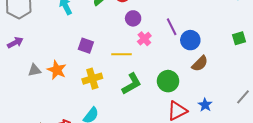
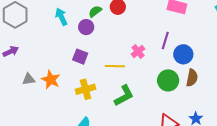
purple circle: (133, 18) -> (86, 27), moved
purple line: (172, 27) -> (165, 41), turned 42
brown semicircle: (200, 64) -> (192, 78), turned -36
green circle: (168, 81) -> (168, 80), moved

